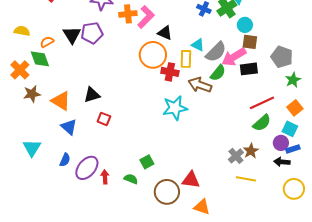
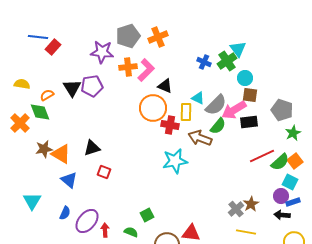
brown star: (32, 94) -> (44, 149), moved
green semicircle: (262, 123) -> (280, 162), moved

